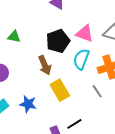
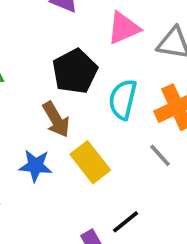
pink triangle: (85, 33) -> (124, 28), moved, turned -36
blue star: (28, 104) -> (36, 166), moved

